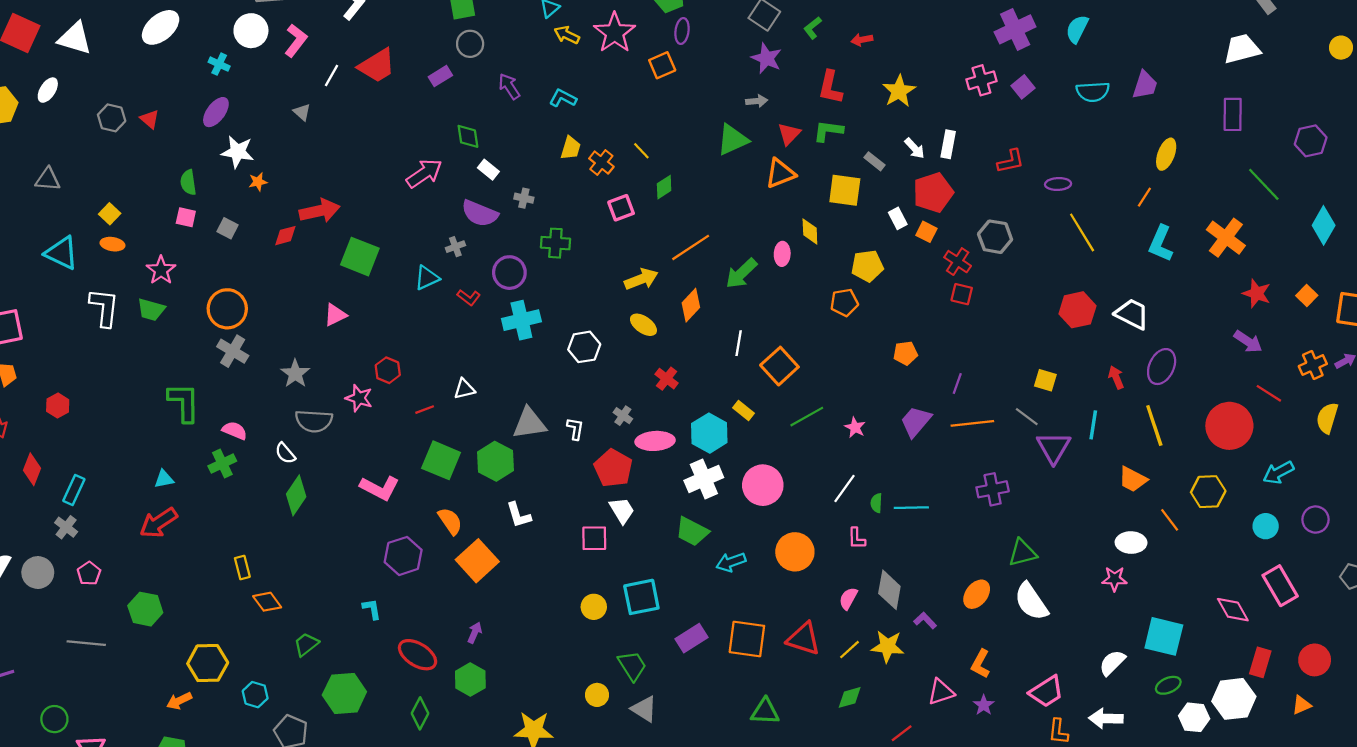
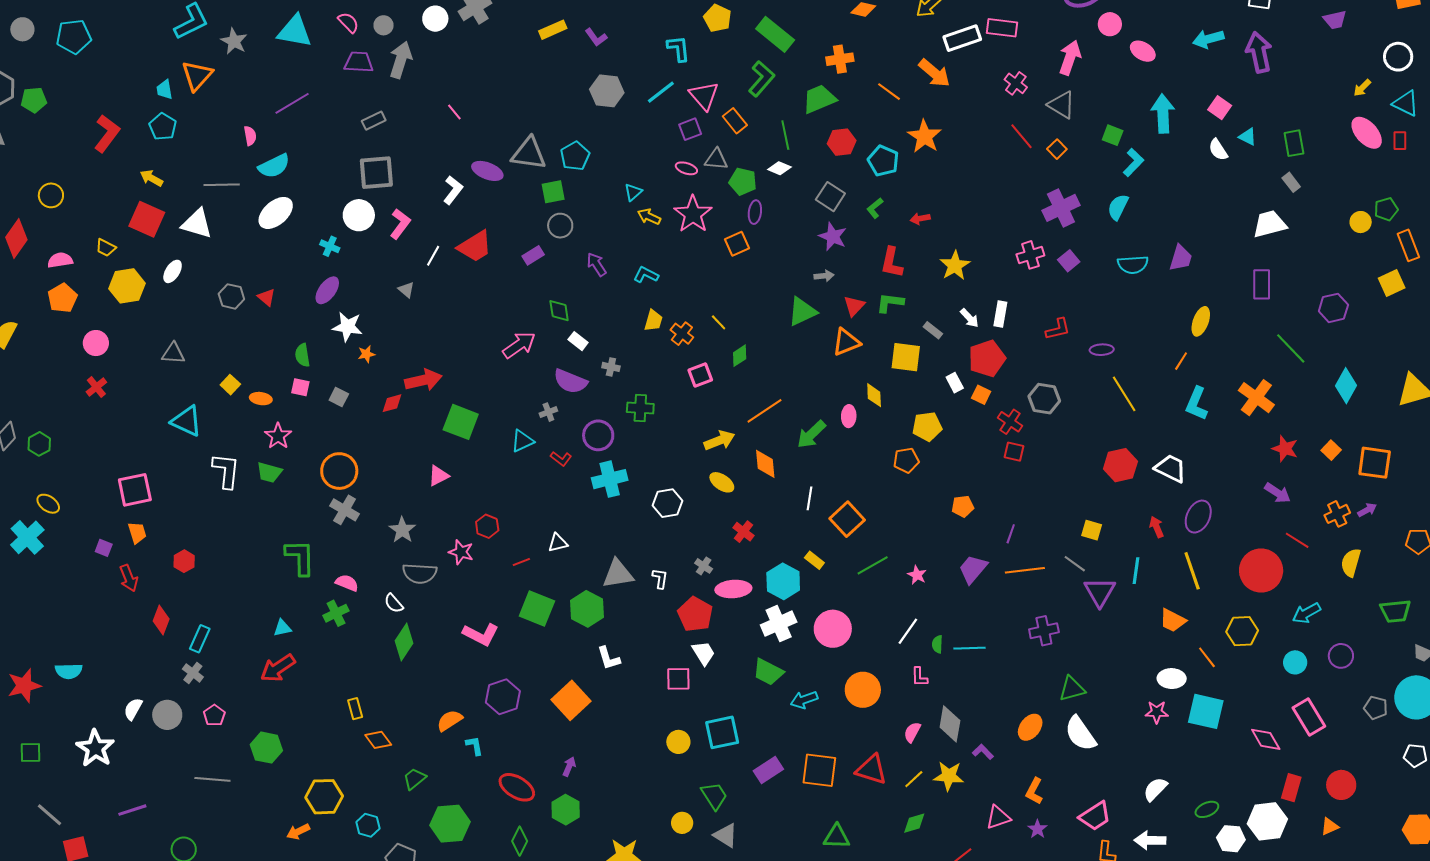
orange ellipse: (112, 244) -> (261, 399), moved
orange diamond: (691, 305) -> (765, 464), turned -48
orange semicircle: (450, 521) -> (450, 720), moved, turned -88
cyan square: (1164, 636) -> (1206, 711), moved

